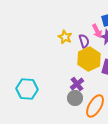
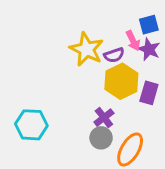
yellow star: (65, 37) -> (87, 49), size x1.6
purple semicircle: (84, 41) -> (114, 55), turned 88

